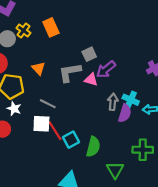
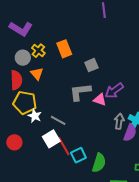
gray square: (89, 54) -> (91, 65), moved
orange triangle: (38, 68) -> (37, 74), moved
white star: (14, 109) -> (35, 116), moved
white square: (41, 124) -> (51, 139), turned -36

